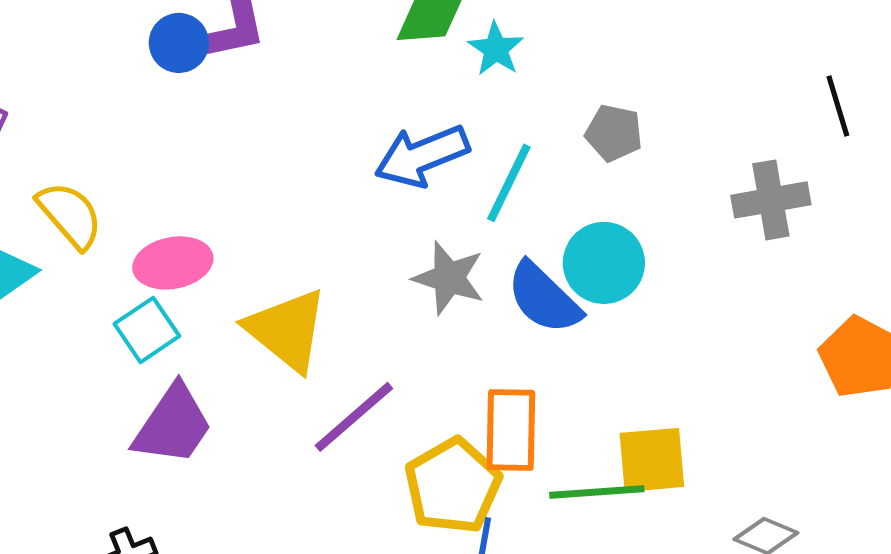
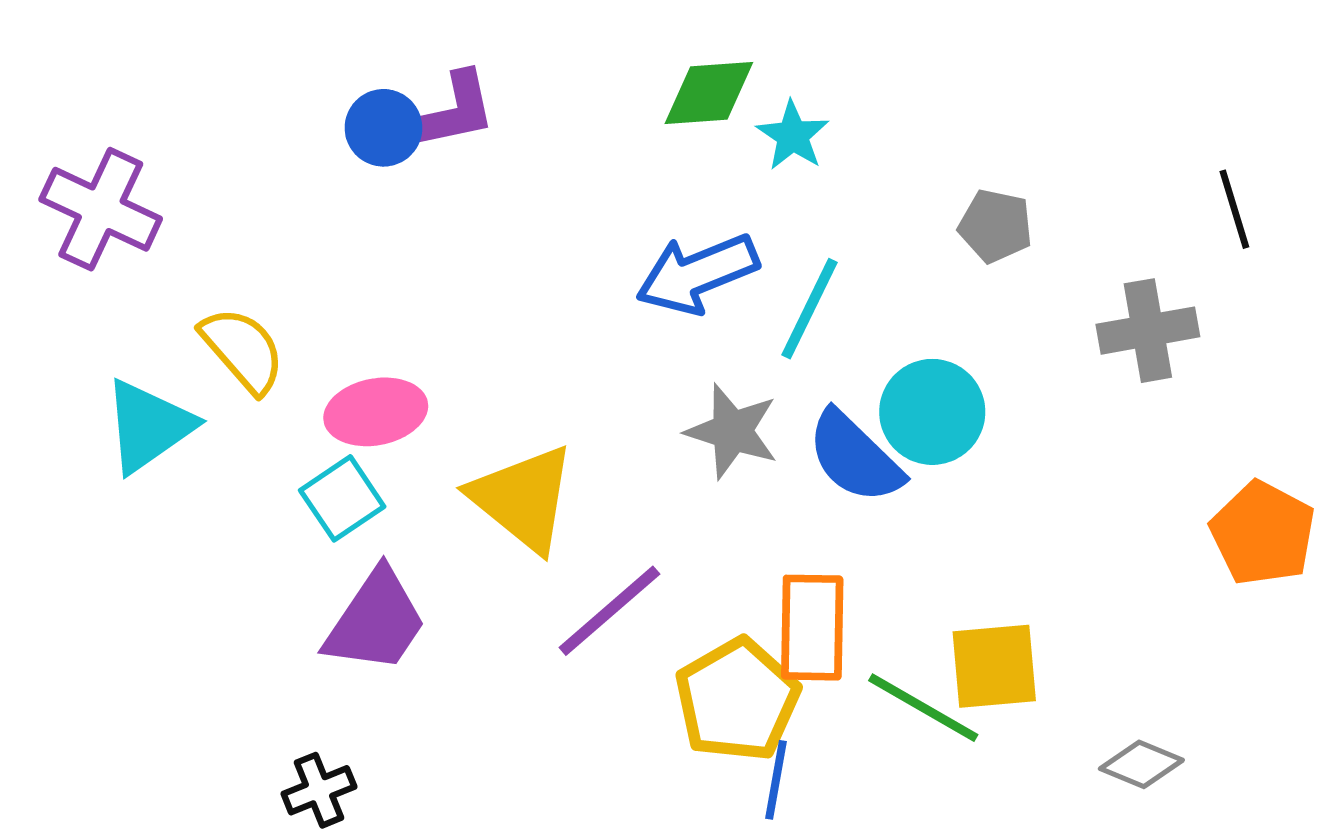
gray pentagon: (614, 133) -> (996, 226), moved
green line: (597, 492) -> (923, 708), turned 34

